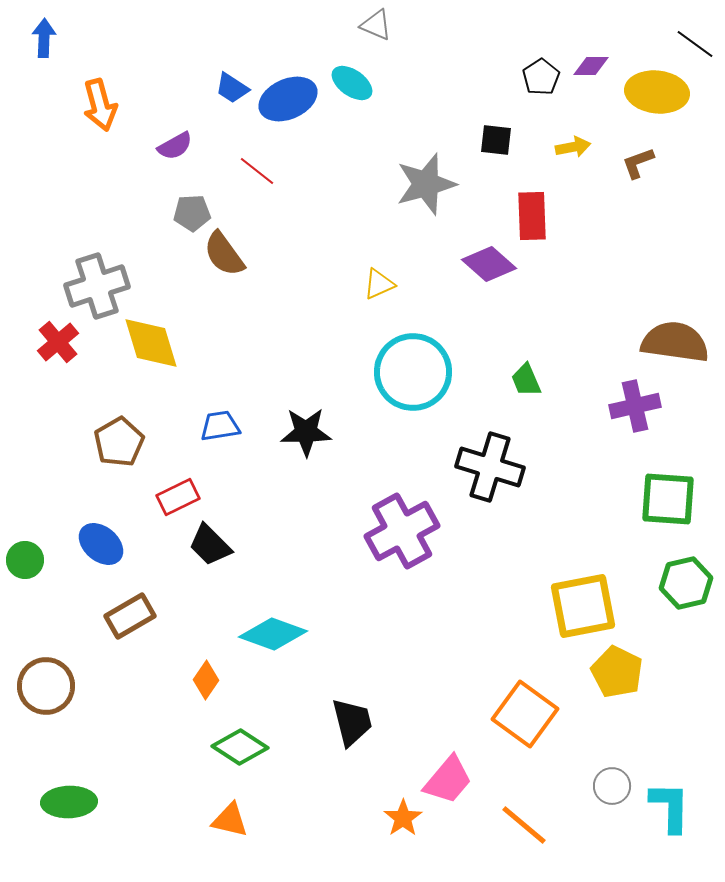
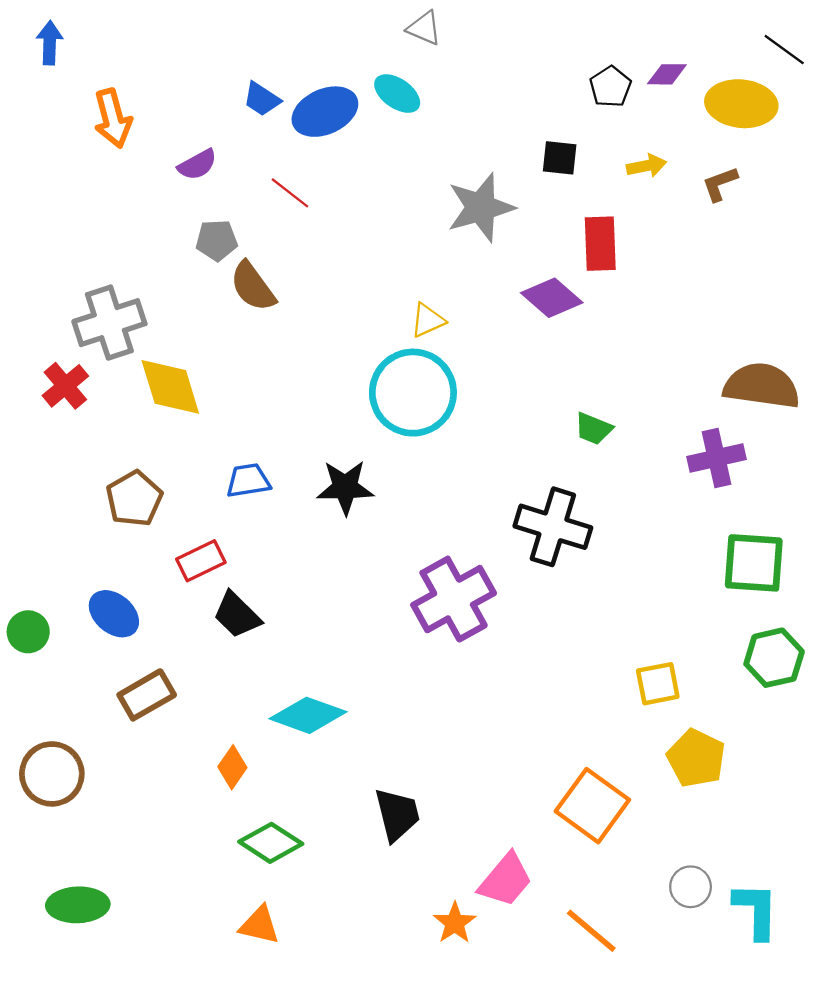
cyan circle: (413, 372) -> (413, 393), moved
green trapezoid: (526, 380) -> (593, 429), turned -45
yellow square: (583, 606) -> (658, 684), size x0.6

